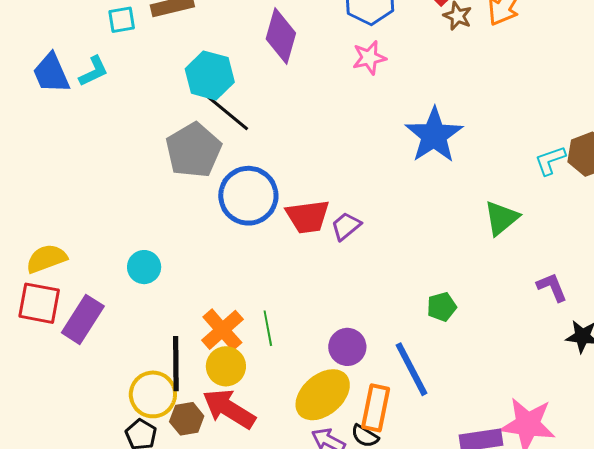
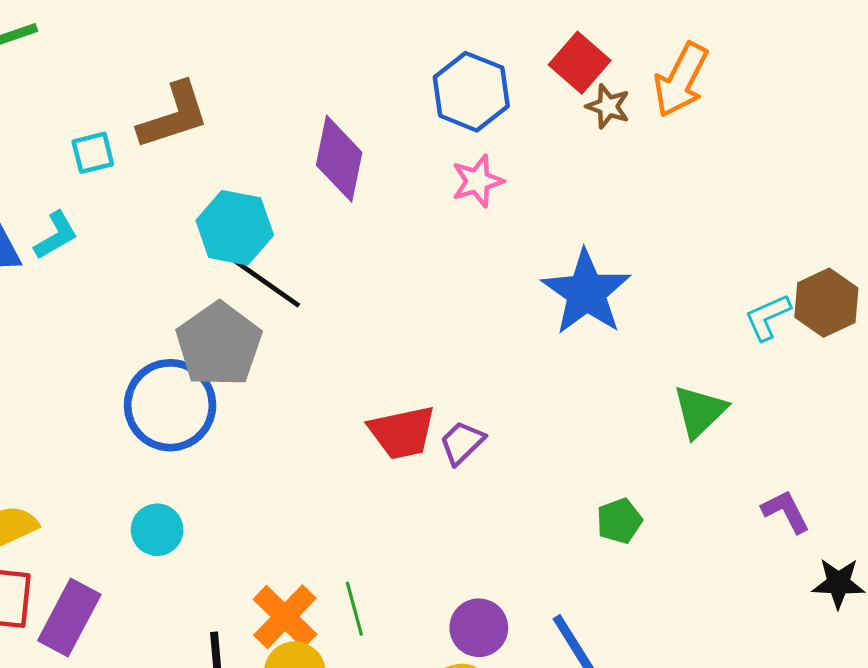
blue circle: (248, 196) -> (170, 405), moved
green pentagon: (442, 307) -> (619, 521), moved

